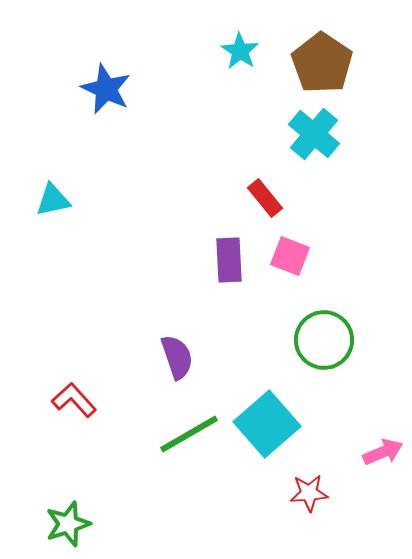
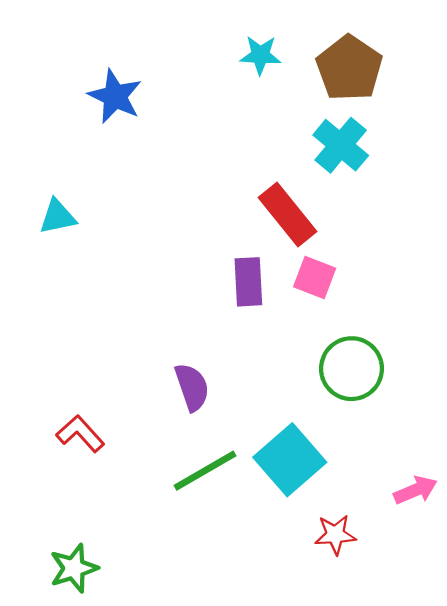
cyan star: (240, 51) -> (260, 55), turned -30
red rectangle: (265, 198) -> (287, 215), size x1.5

